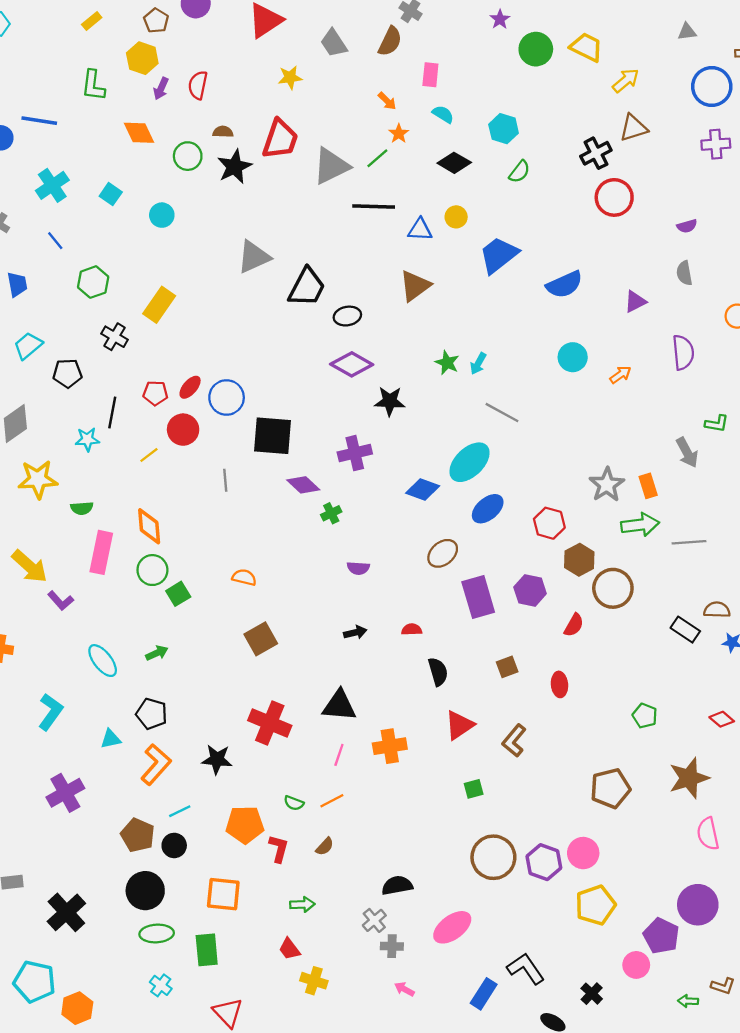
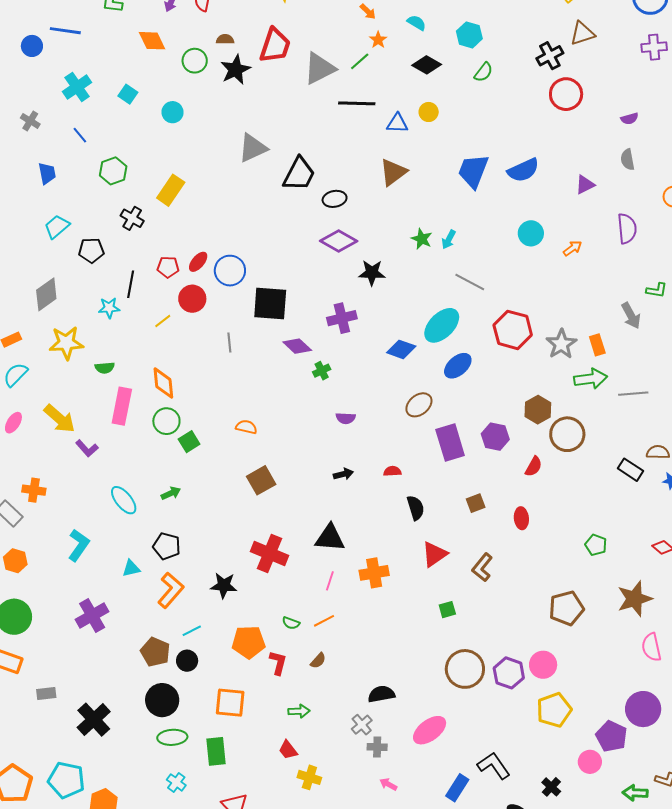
blue trapezoid: (499, 255) -> (473, 171), moved, turned -30
red hexagon: (549, 523) -> (513, 330), moved, size x1.4
green arrow: (688, 1001) -> (635, 793), size x1.4

